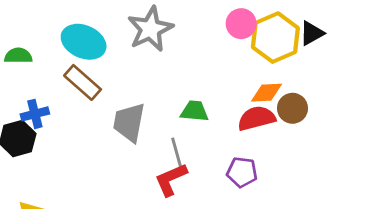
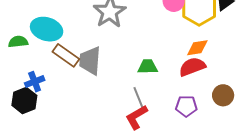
cyan ellipse: (84, 42) -> (47, 29), moved
brown circle: (292, 108) -> (223, 95), moved
gray trapezoid: (129, 122) -> (90, 61), moved

